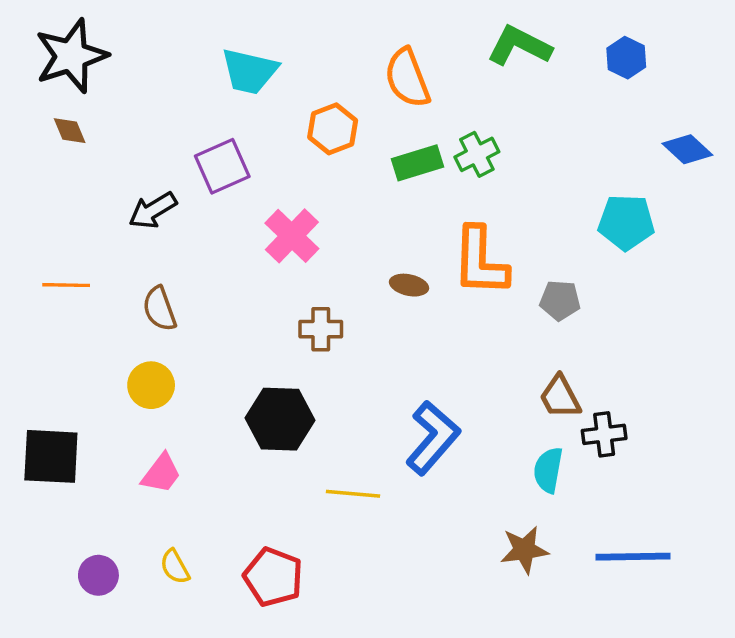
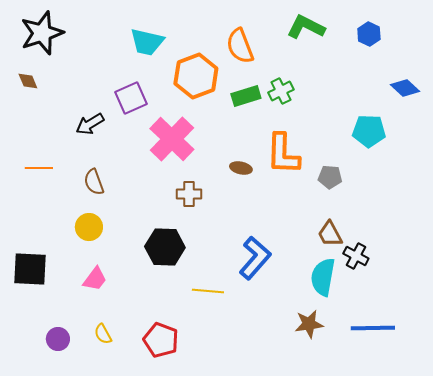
orange hexagon: (333, 129) -> (196, 76), size x1.5
brown diamond: (70, 131) -> (28, 81), moved
pink cross: (292, 236) -> (172, 139), size x1.4
black cross: (604, 434) -> (356, 256), turned 35
cyan semicircle: (548, 470) -> (323, 277), size x1.4

